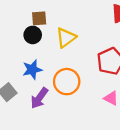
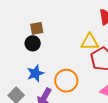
yellow triangle: (66, 38) -> (90, 42), moved, turned 42

